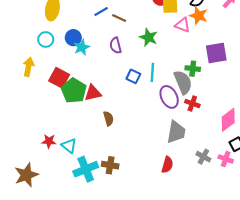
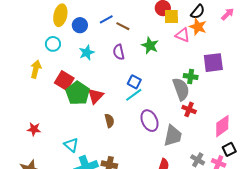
blue circle: (73, 38) -> (80, 25), moved
cyan line: (152, 72) -> (134, 95), moved, turned 48
red triangle: (93, 93) -> (96, 96), turned -36
purple ellipse: (169, 97) -> (149, 121), moved
red star: (49, 141) -> (34, 129), moved

